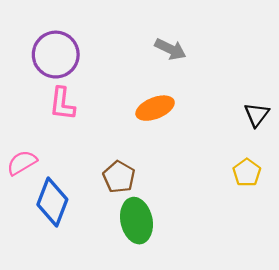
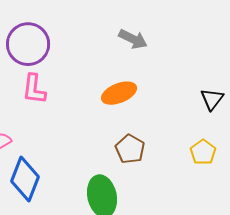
brown pentagon: (119, 177) -> (130, 149), moved

